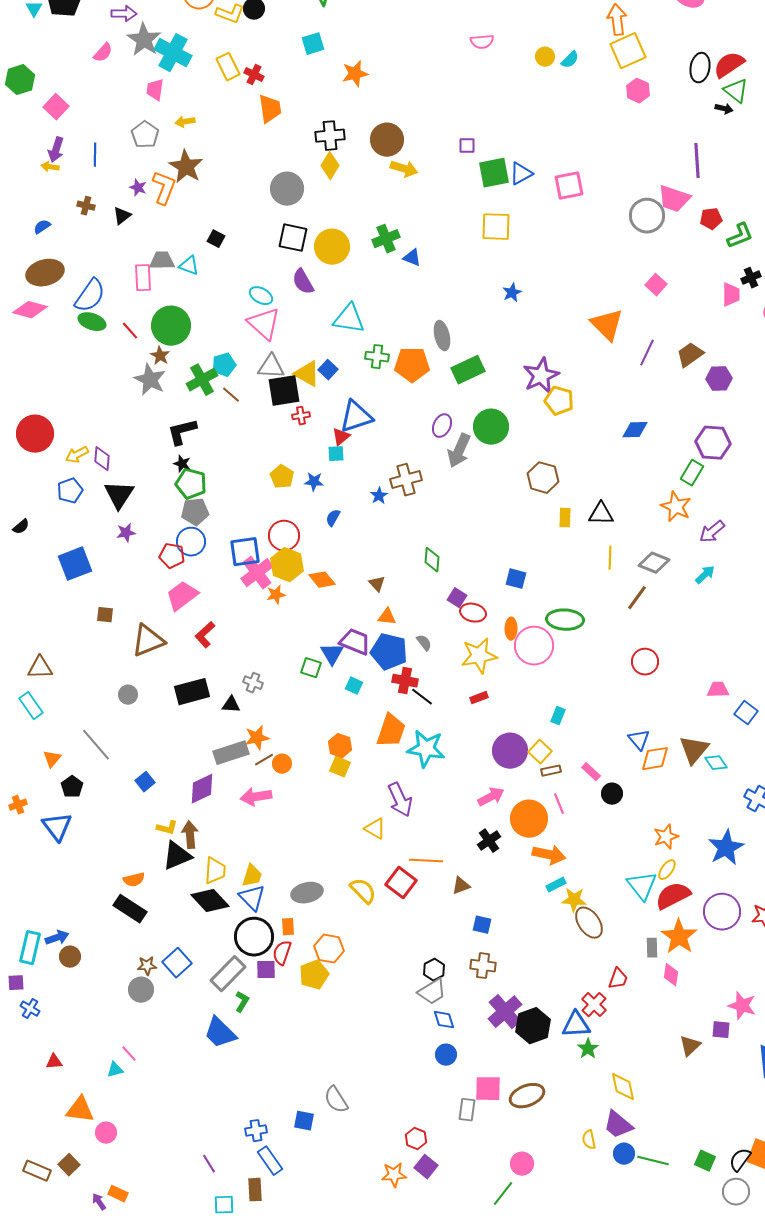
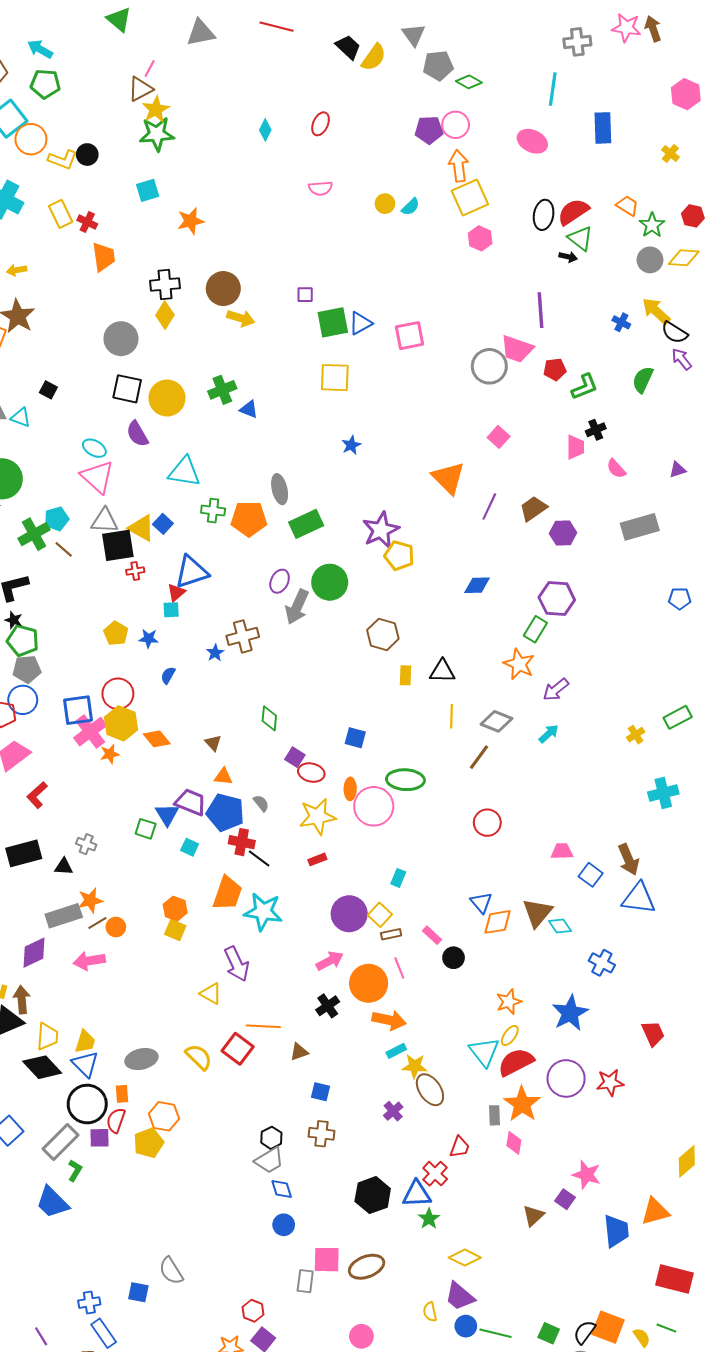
purple cross: (505, 1012) -> (393, 1111), moved, size x0.6
purple square: (721, 1030) -> (565, 1199), turned 30
yellow diamond: (623, 1087) -> (465, 1258), turned -52

